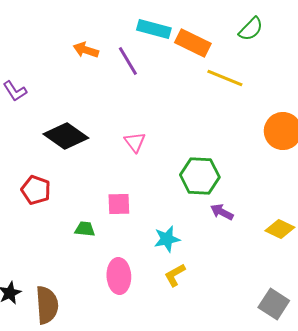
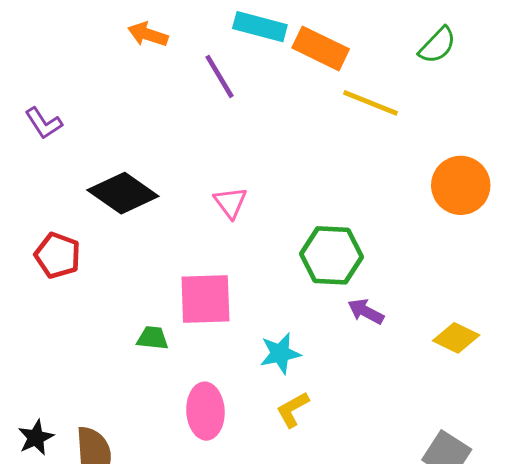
green semicircle: (251, 29) -> (437, 45), moved
orange arrow: (86, 50) -> (148, 34), moved
red pentagon: (36, 190) -> (58, 255), moved
pink square: (119, 204) -> (205, 299), size x1.5

